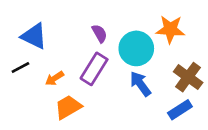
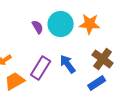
cyan circle: (136, 48) -> (61, 24), moved
purple rectangle: (94, 69) -> (41, 68), moved

